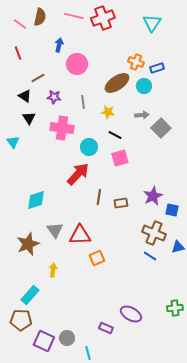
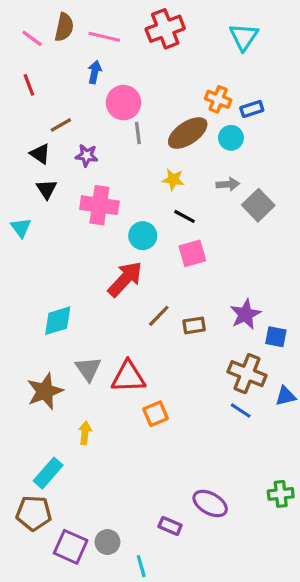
pink line: (74, 16) -> (104, 37), moved
gray line: (83, 102) -> (138, 133), moved
brown line: (99, 197) -> (159, 316), turned 35

